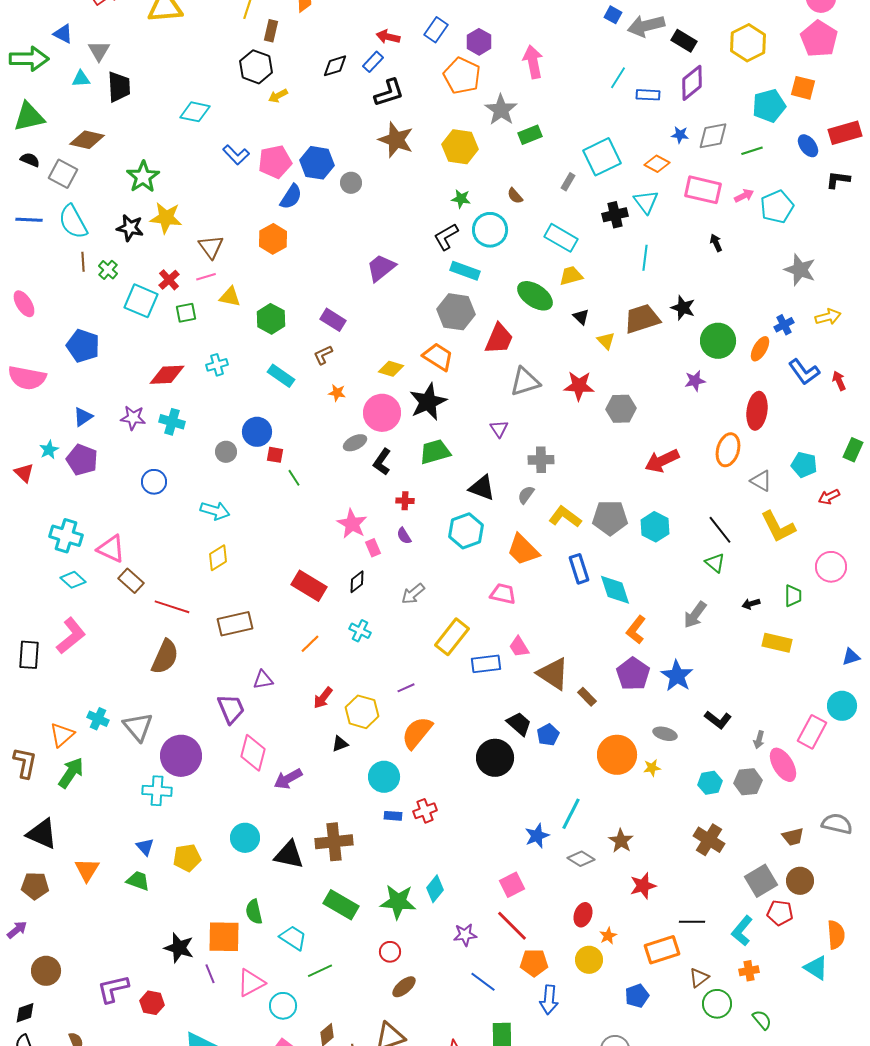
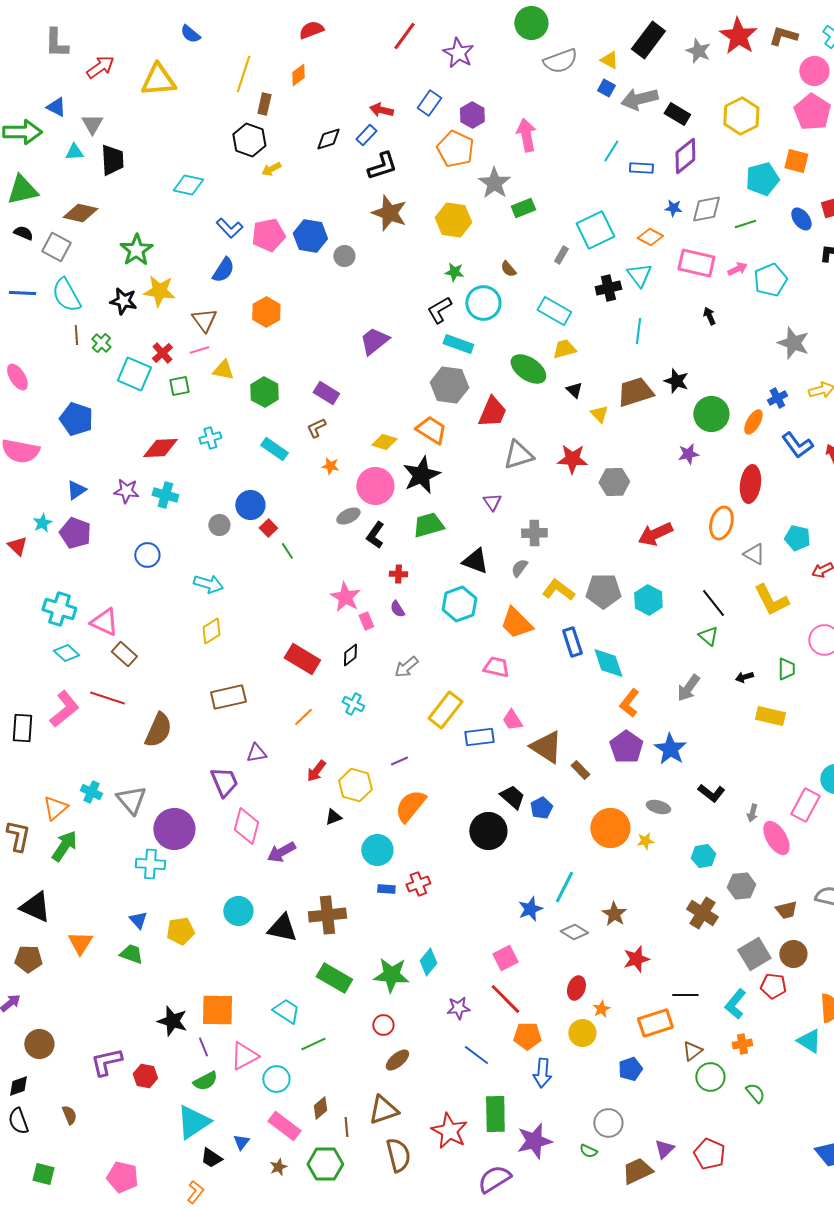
blue semicircle: (291, 197) -> (223, 270), moved
red square: (275, 455) -> (268, 528), turned 36
red line: (172, 607) -> (107, 698), moved
gray hexagon: (748, 782) -> (741, 886), moved
green semicircle: (254, 912) -> (205, 1081), moved, turned -105

